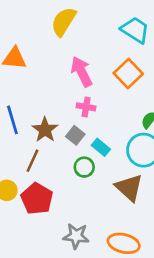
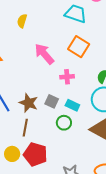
yellow semicircle: (64, 22) -> (22, 21), size x0.6
pink cross: (86, 107) -> (67, 77), moved

